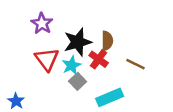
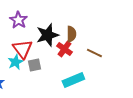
cyan star: (71, 65) -> (15, 62), moved
gray square: (78, 81) -> (34, 65), moved, turned 32

